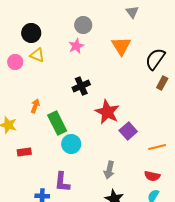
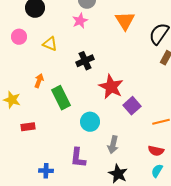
yellow triangle: (37, 55) -> (50, 44), moved
cyan circle: (71, 144) -> (90, 122), moved
purple L-shape: (62, 182) -> (78, 158), moved

